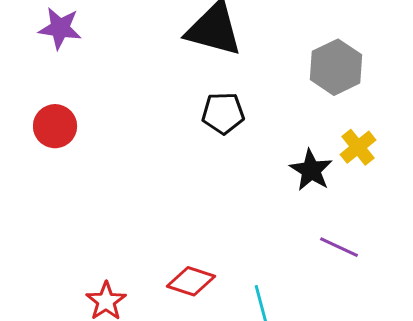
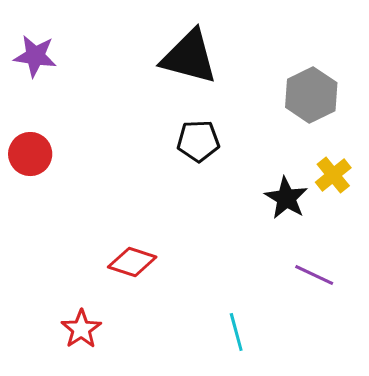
red diamond: (191, 281) -> (132, 262), moved

